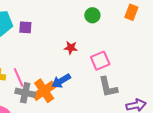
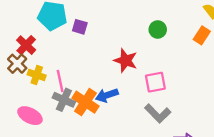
red star: (71, 48) -> (126, 60), size x1.5
gray L-shape: (108, 87) -> (158, 113), turned -45
orange cross: (44, 91) -> (85, 102), turned -35

